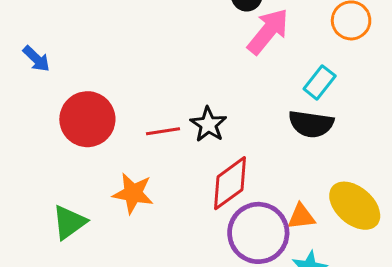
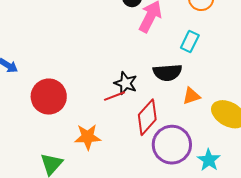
black semicircle: (311, 124) -> (167, 72), moved
red line: (163, 131) -> (114, 96), moved
orange triangle: (301, 217) -> (191, 96), moved

